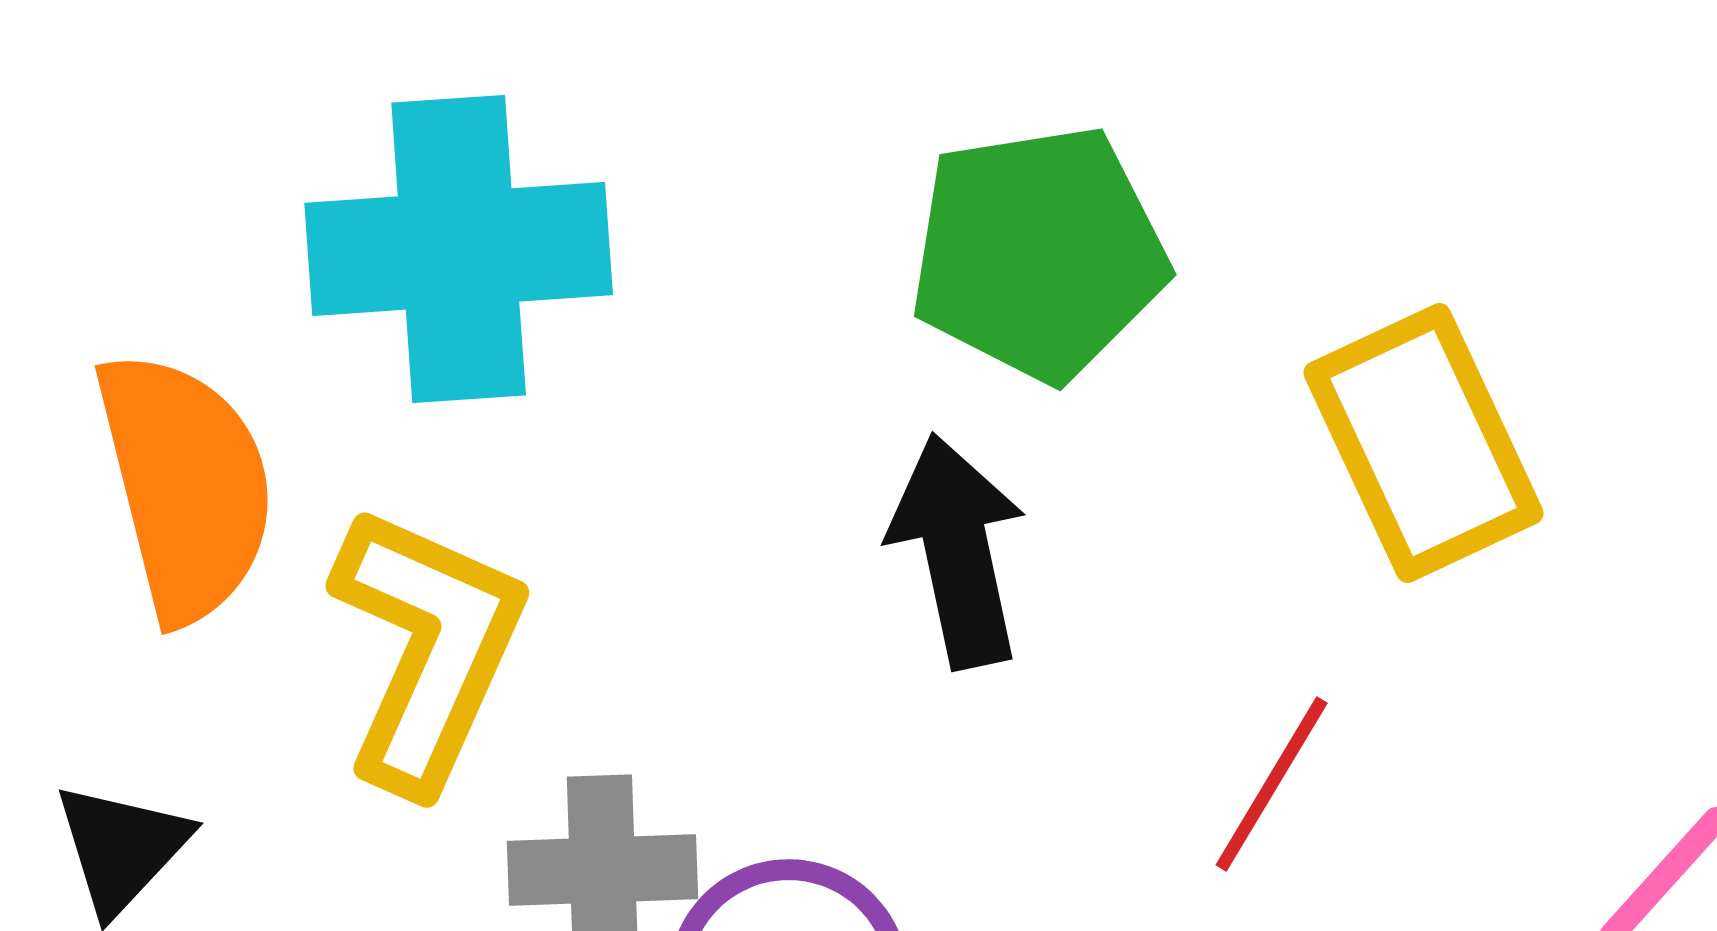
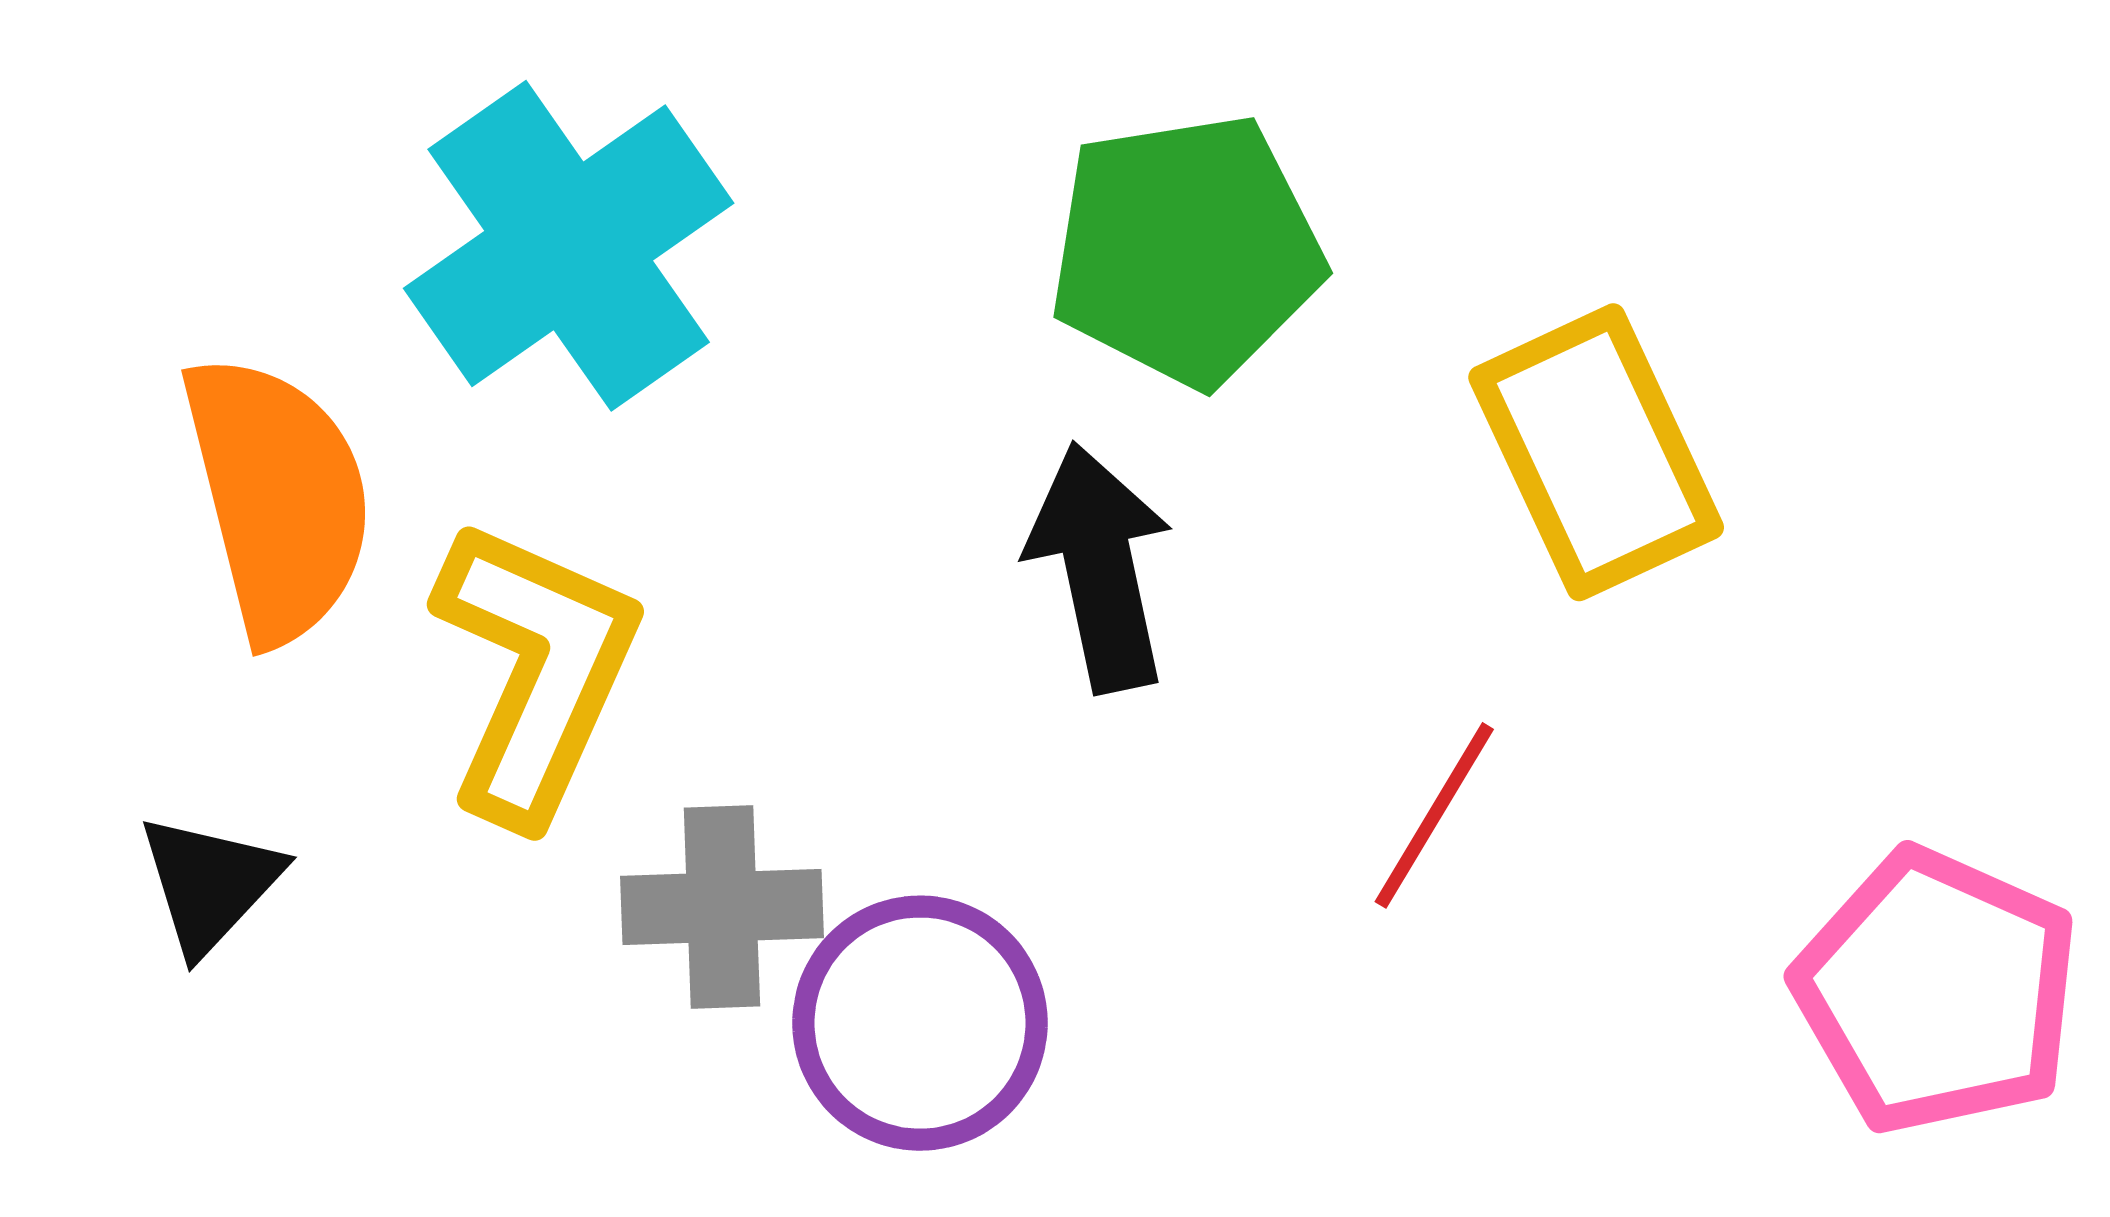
cyan cross: (459, 249) -> (569, 246), turned -31

